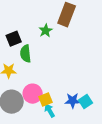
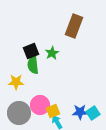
green star: (46, 31) -> (52, 53), moved
black square: (14, 39) -> (31, 51), moved

